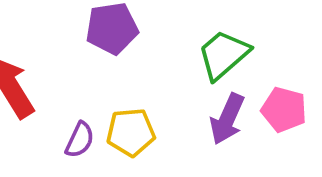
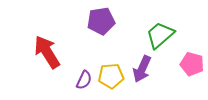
purple arrow: (227, 119) -> (142, 69), moved

